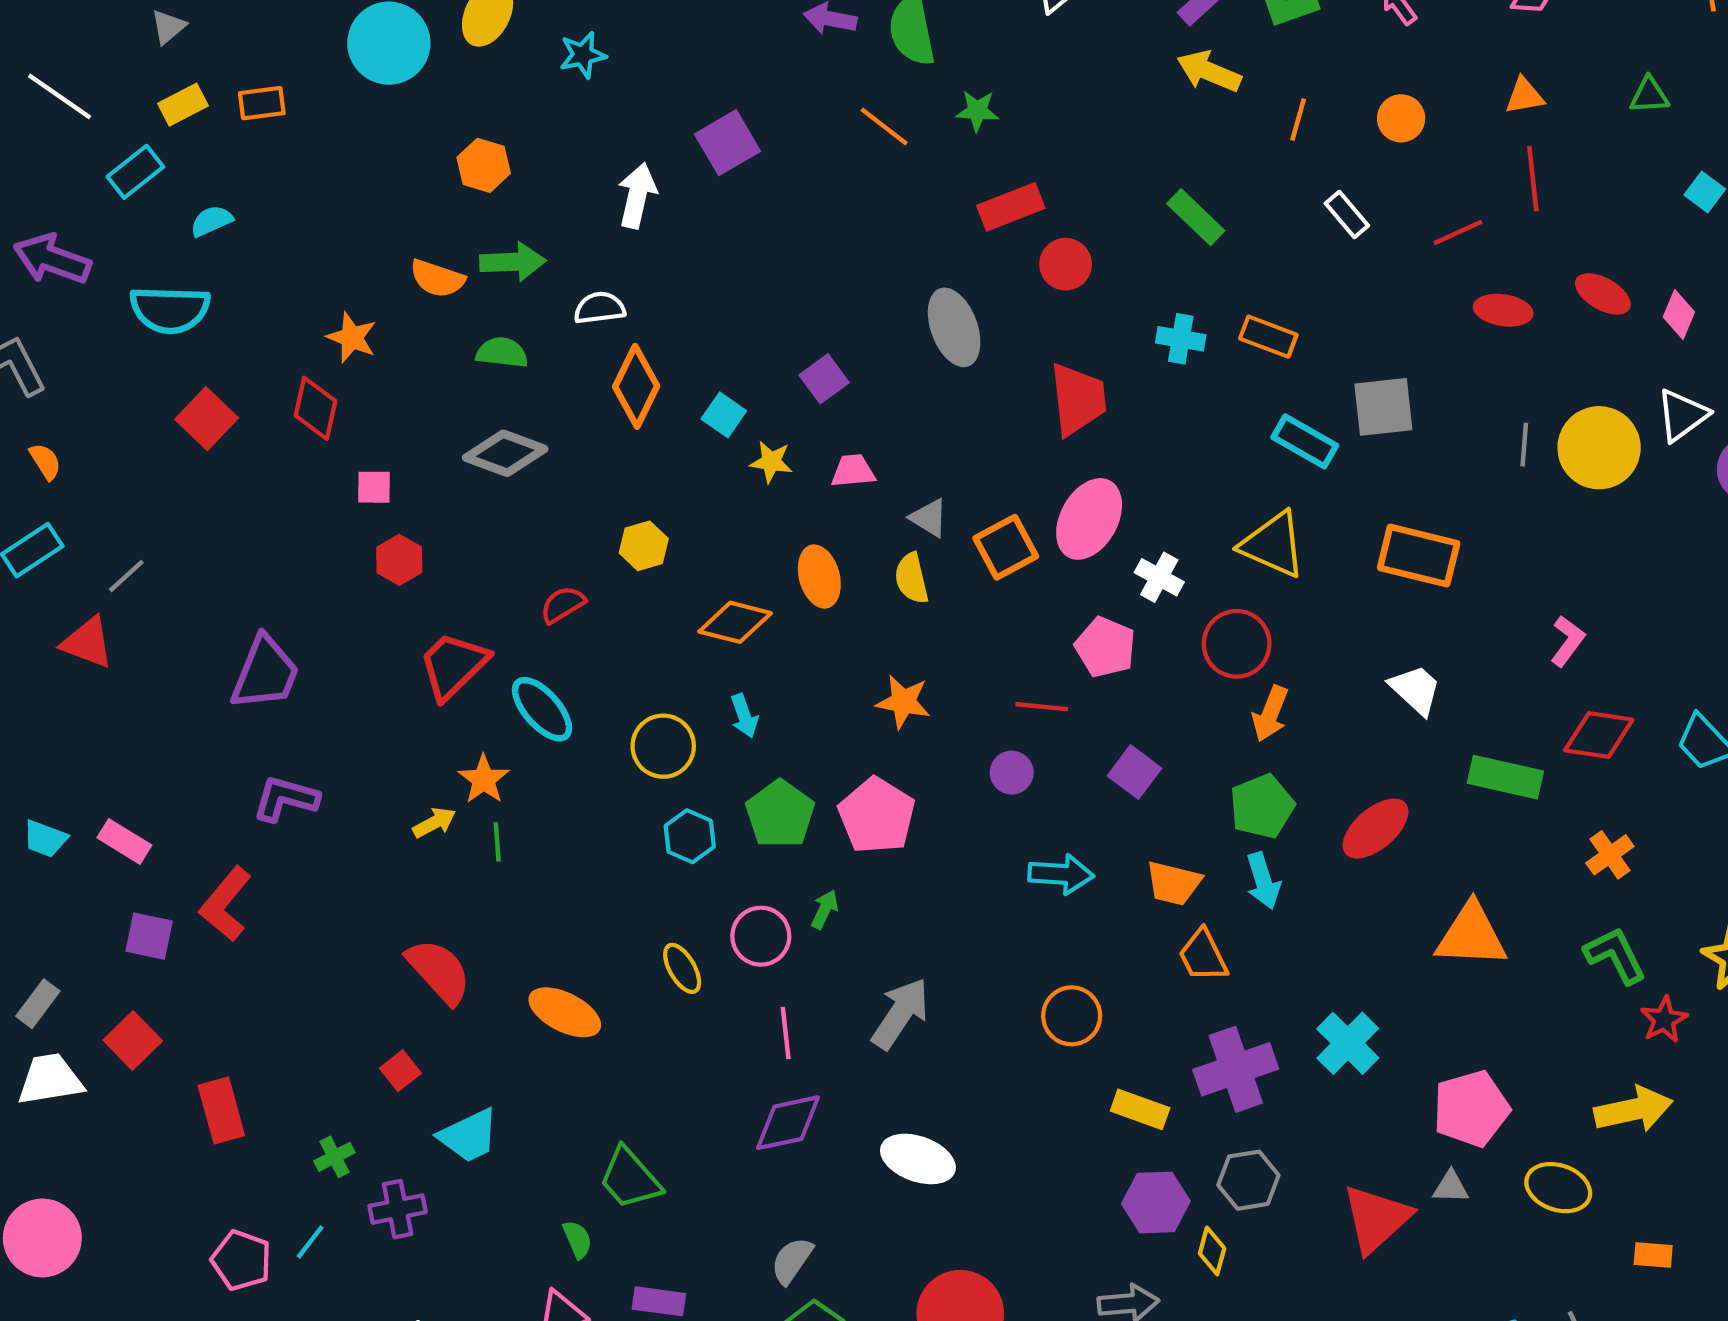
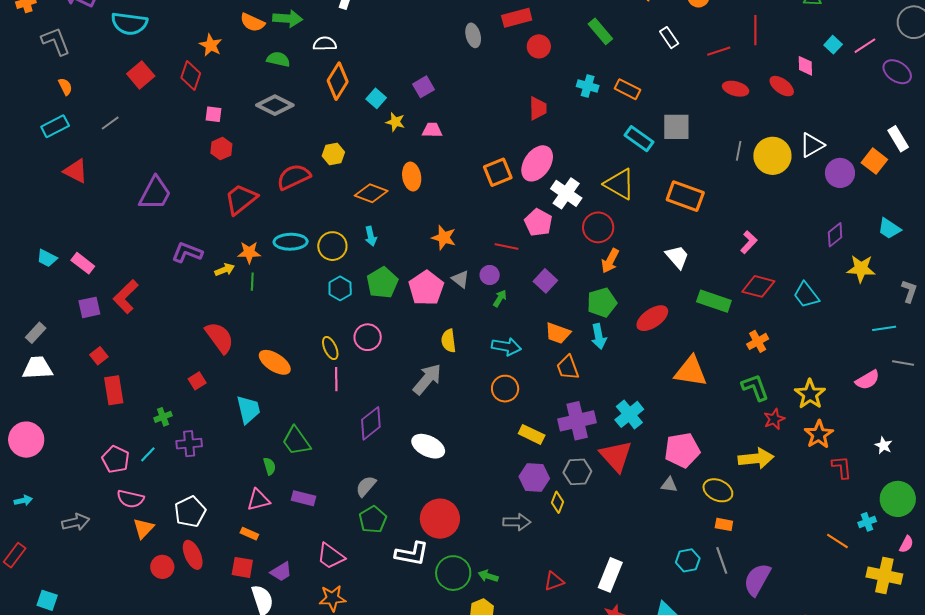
pink diamond: (1679, 315) -> (805, 66), moved, turned -30
gray ellipse: (954, 327) -> (473, 35), moved, size x0.7
red trapezoid: (1078, 399) -> (538, 108), size x0.7
gray triangle: (929, 518) -> (460, 279), moved
gray line: (126, 576) -> (110, 123), moved
white cross: (1159, 577) -> (566, 193), size x1.4
yellow semicircle: (912, 578) -> (449, 341), moved
red semicircle: (563, 605) -> (294, 177), size x1.6
cyan ellipse: (542, 709) -> (291, 242), moved, turned -56
orange star: (484, 779) -> (249, 252), turned 30
purple L-shape: (286, 799) -> (187, 252), moved
cyan arrow: (1061, 874) -> (506, 347), moved
green arrow: (825, 909) -> (500, 298), moved
purple square: (149, 936) -> (89, 307), turned -30
pink line: (786, 1033) -> (336, 379), moved
red square: (133, 1040) -> (99, 356), moved, size x0.7
purple diamond: (788, 1123) -> (371, 423), turned -32
cyan trapezoid: (469, 1136) -> (248, 409), moved, turned -84
red triangle: (1376, 1219) -> (616, 456), moved, turned -36
orange rectangle: (1653, 1255) -> (724, 524), moved

